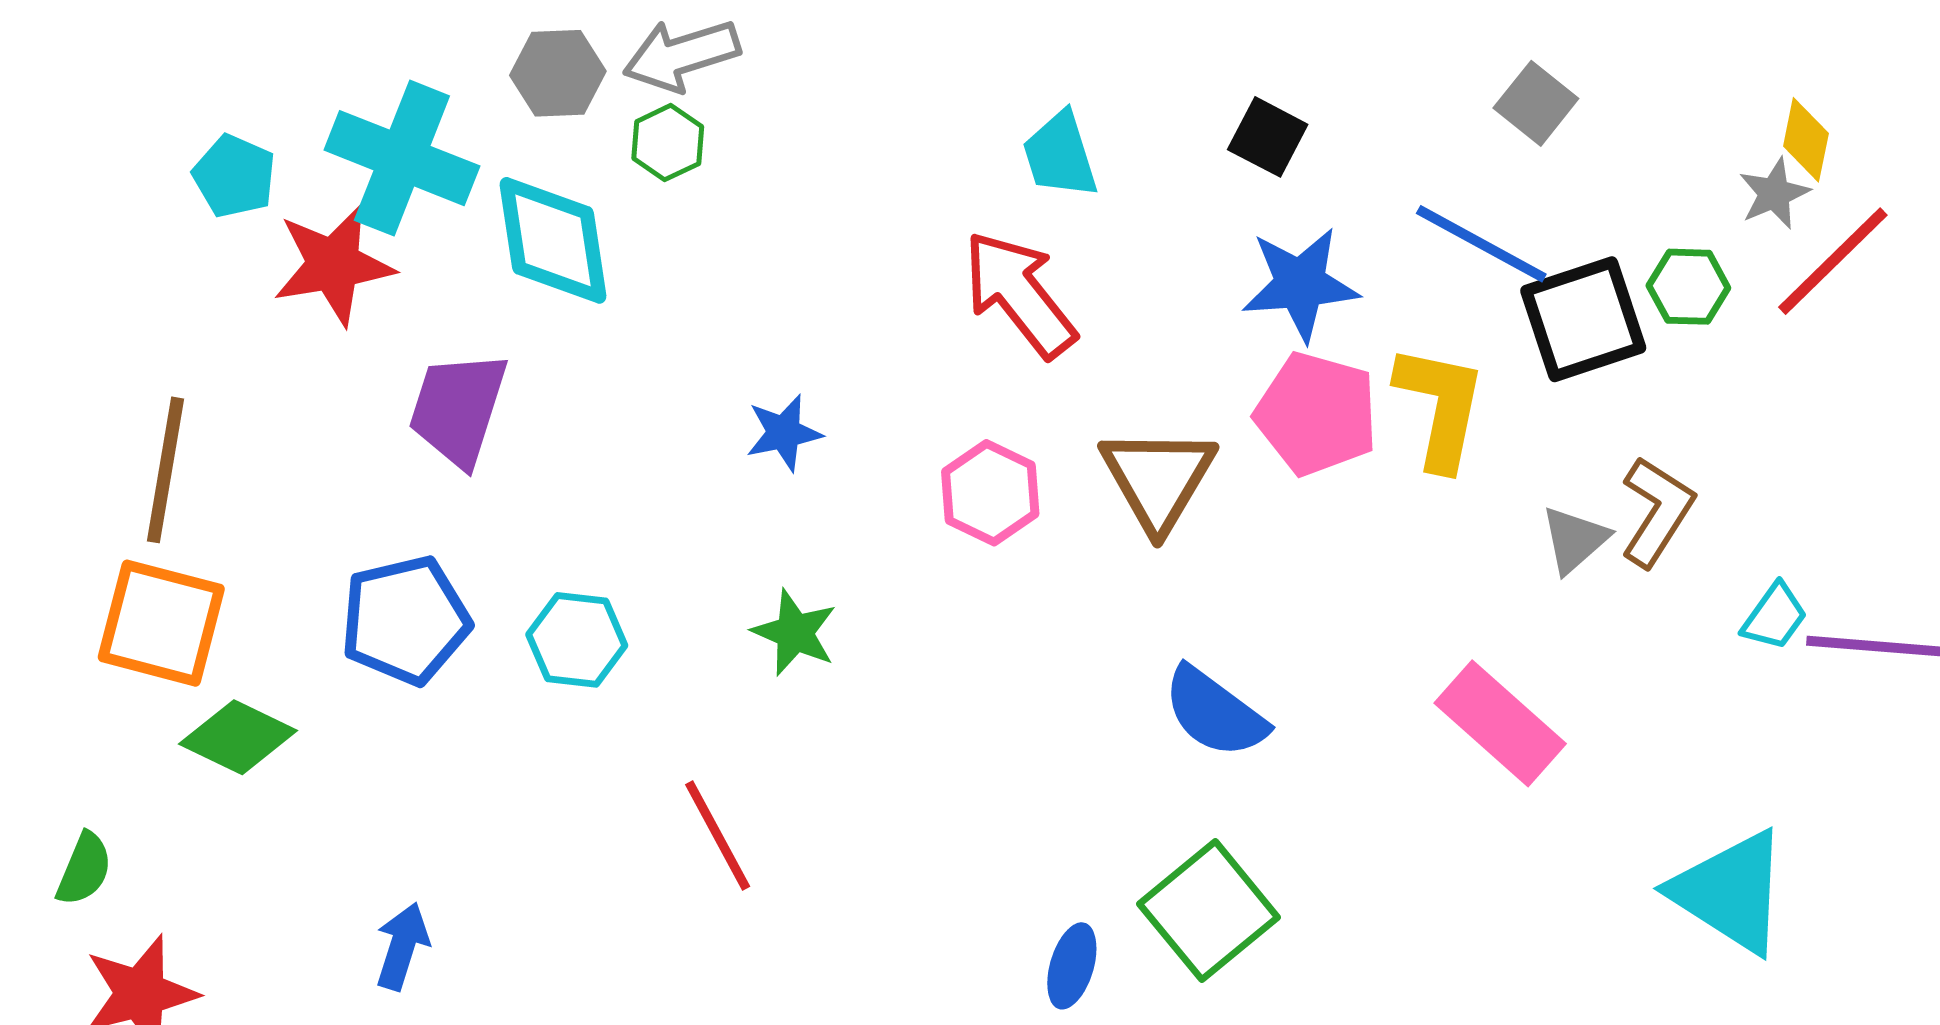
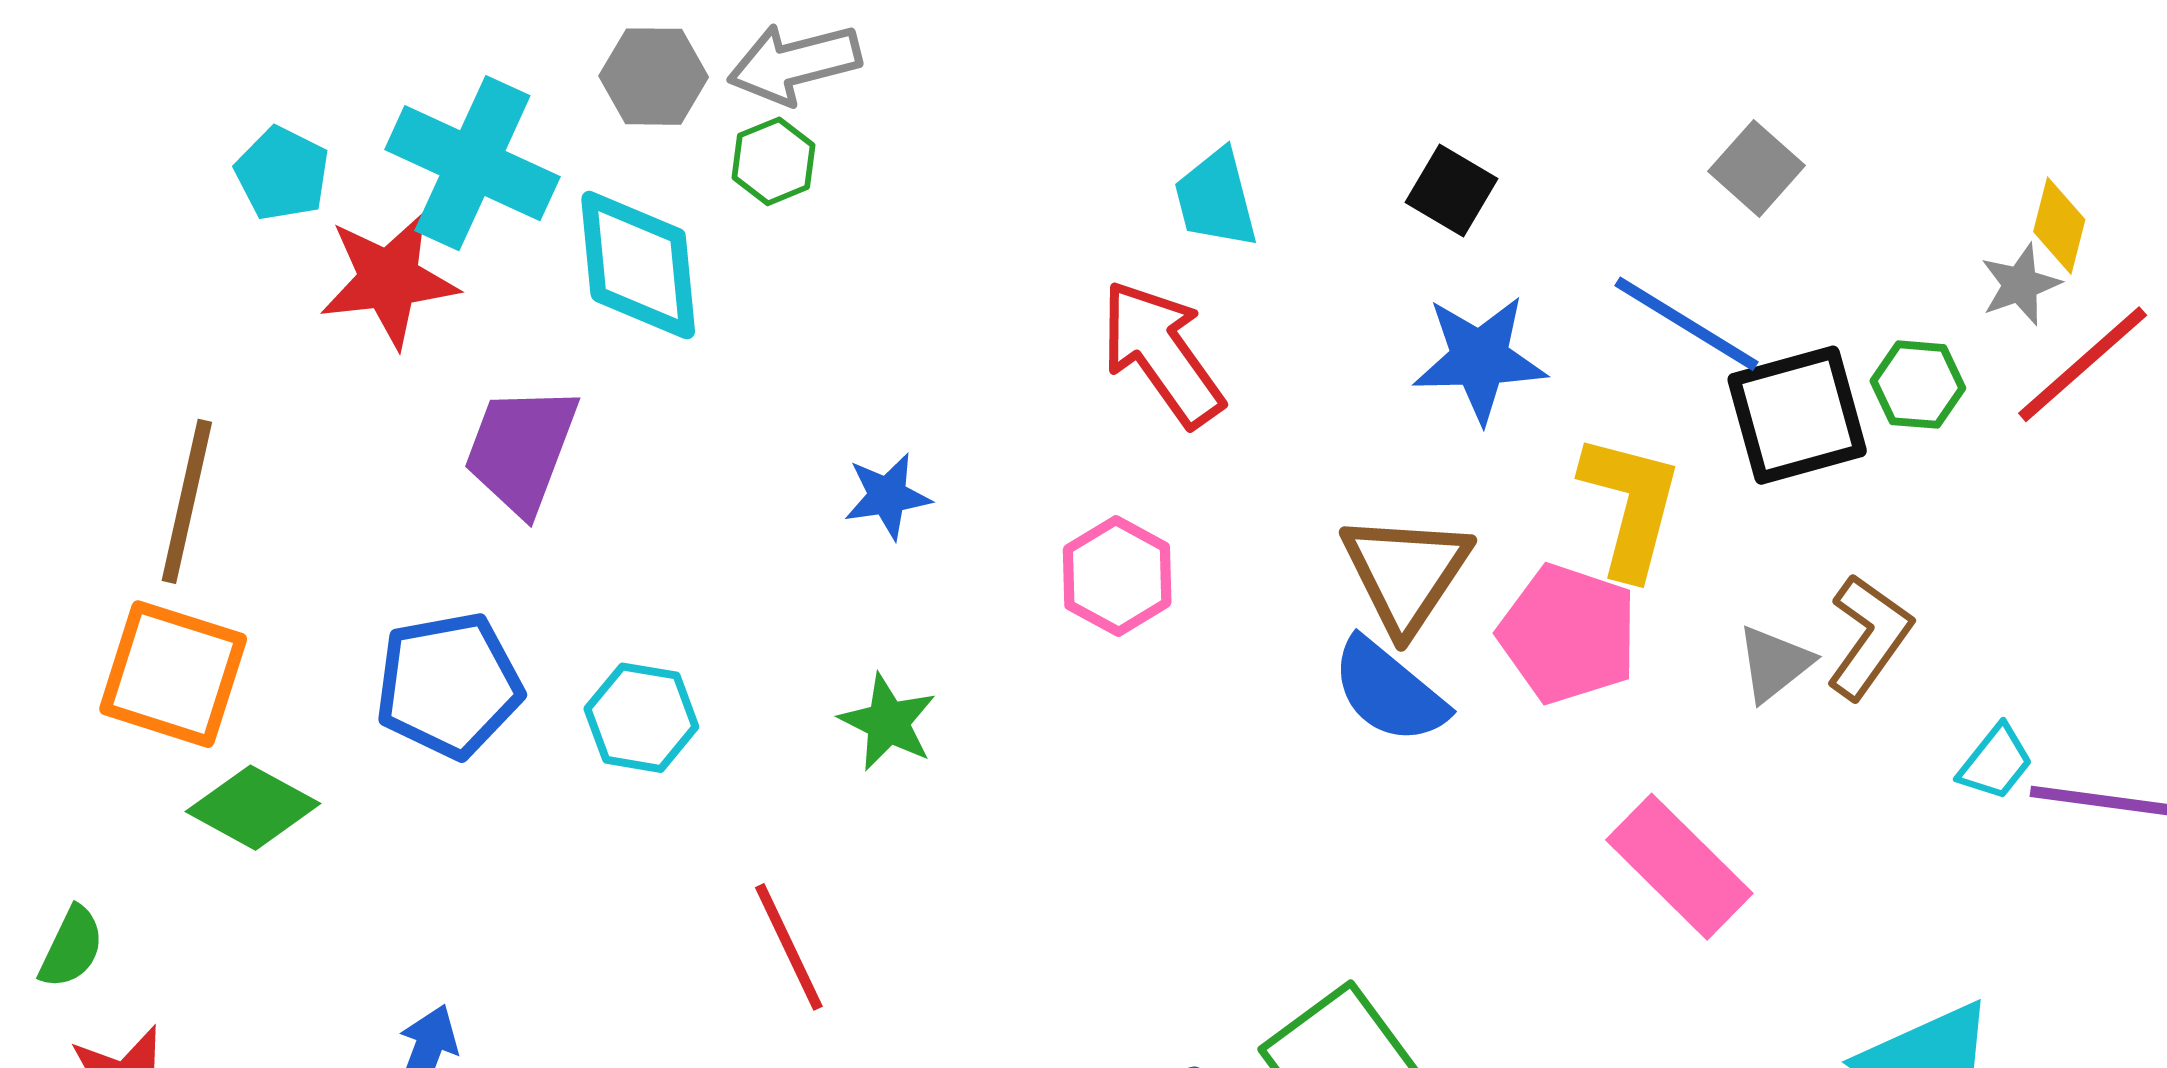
pink pentagon: (1316, 414) -> (1568, 634), moved
brown triangle: (1158, 479) -> (1406, 573), moved
blue semicircle: (1215, 712) -> (1389, 691), moved

